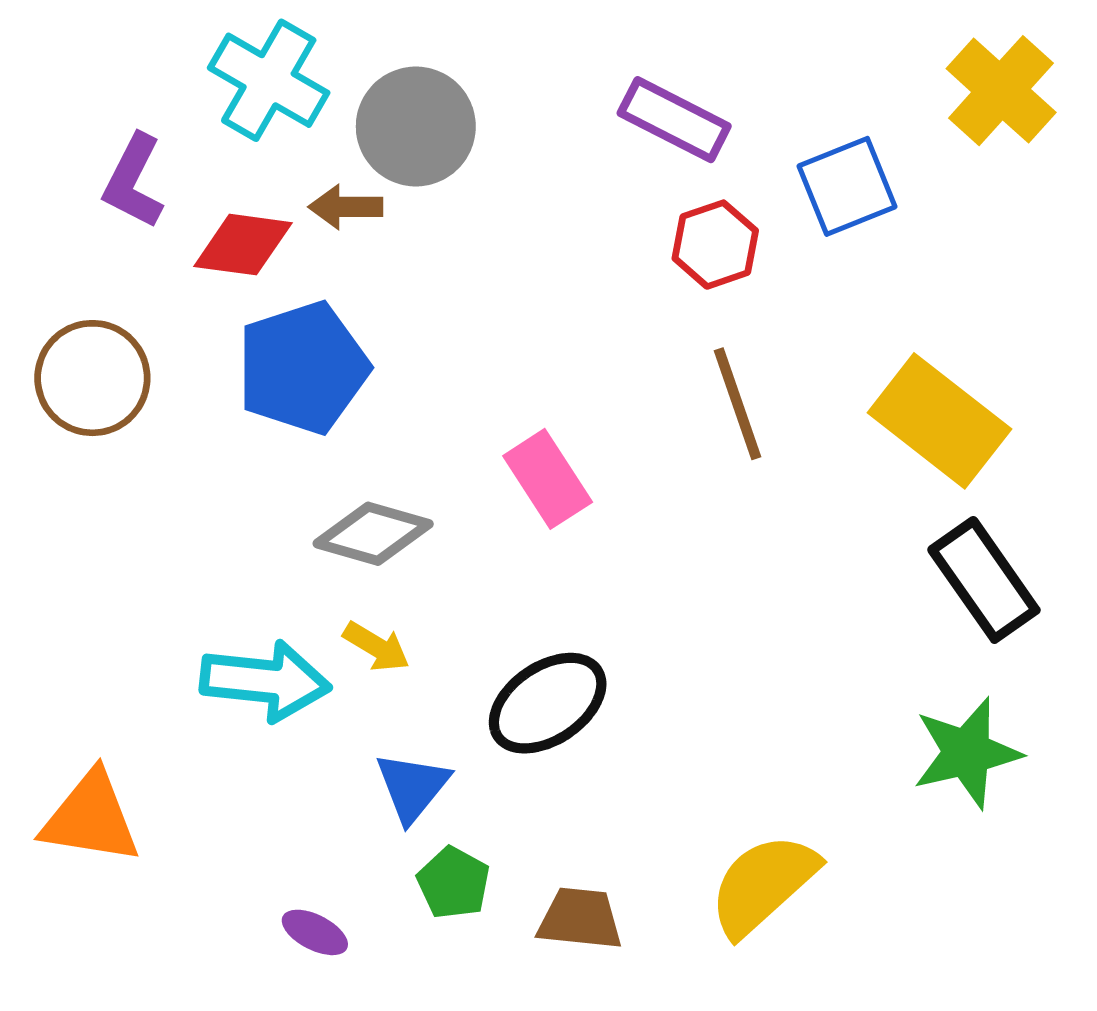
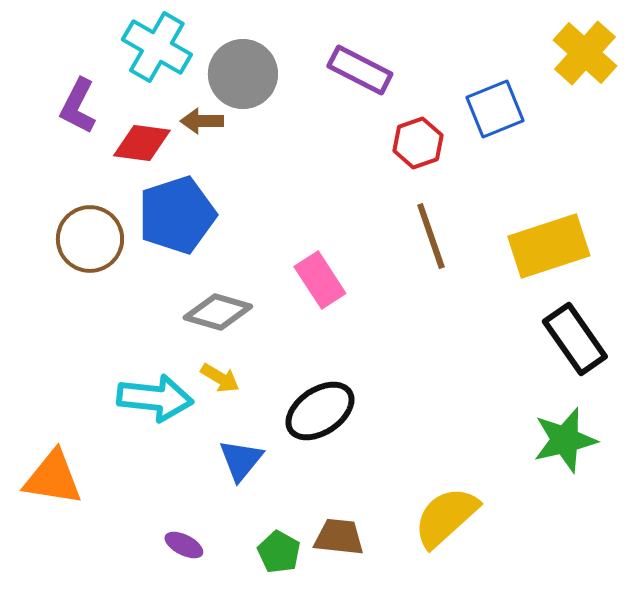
purple rectangle: (674, 120) -> (360, 70), moved
brown circle: (92, 378) -> (90, 239), moved
yellow rectangle: (939, 421) -> (549, 246), turned -56
green pentagon: (453, 883) -> (279, 552), moved

